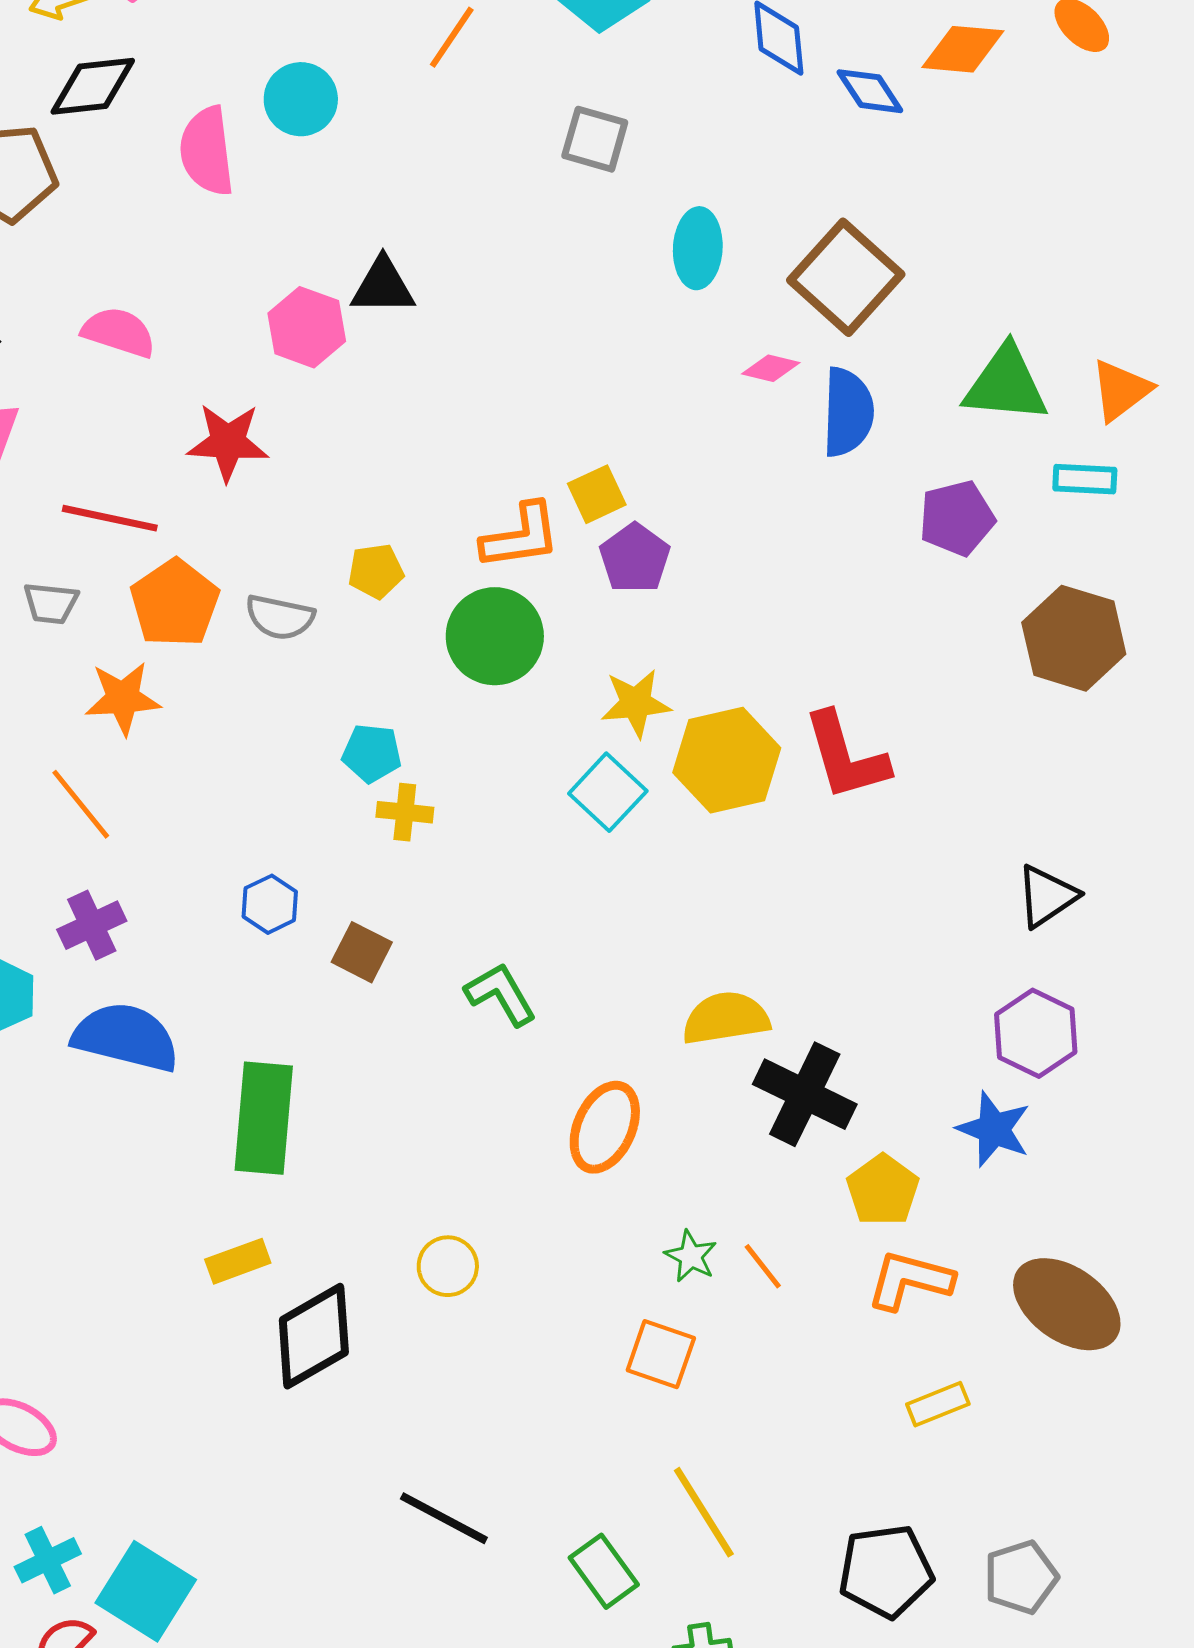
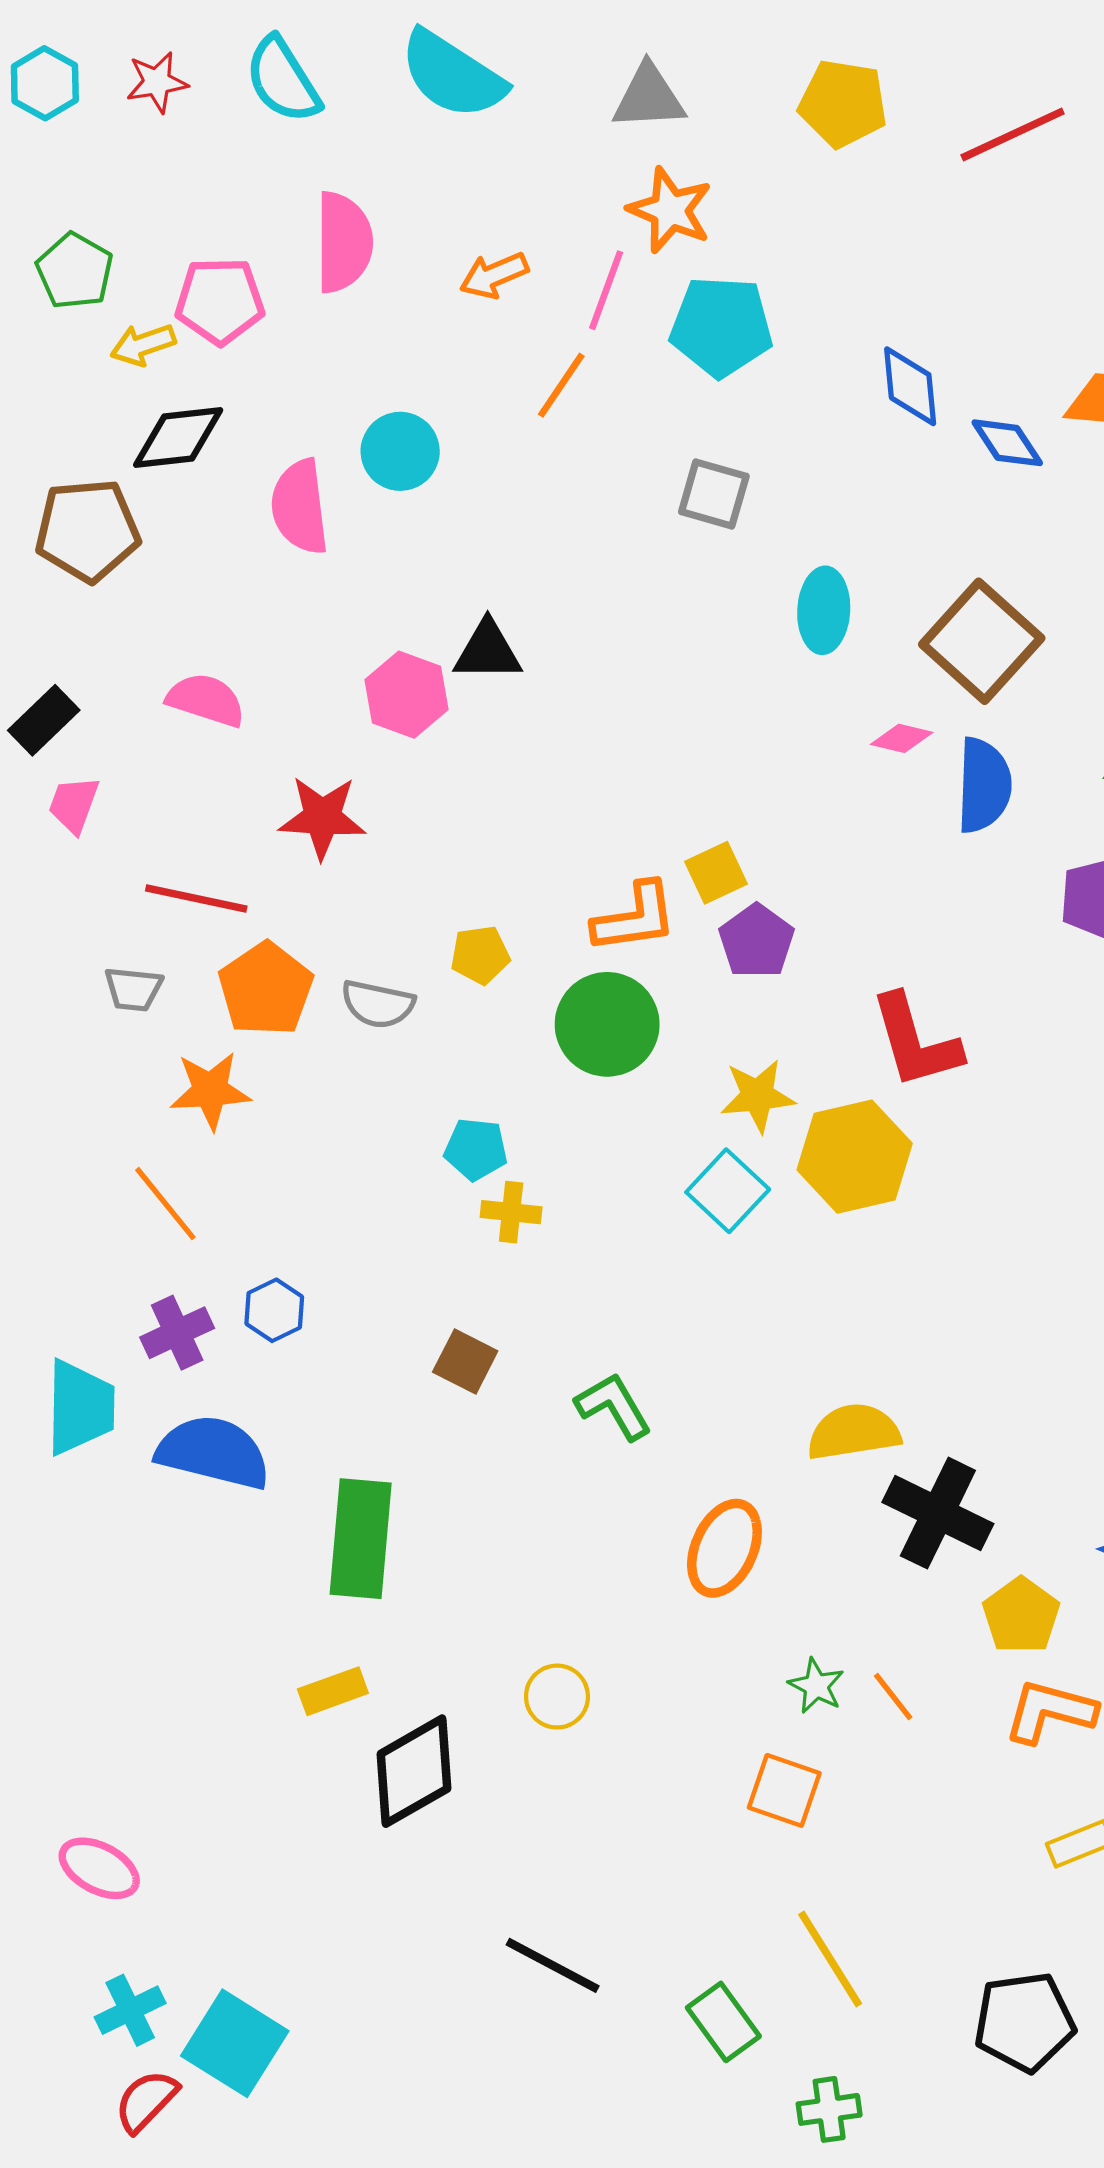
red L-shape: (846, 756) -> (915, 1041), moved
blue hexagon: (270, 904) -> (274, 1310), moved

